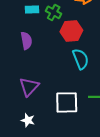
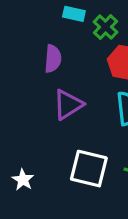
purple triangle: (29, 87) -> (68, 105), moved

